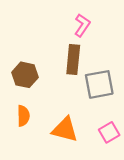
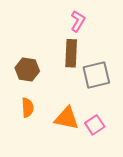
pink square: (109, 132) -> (95, 125), moved

